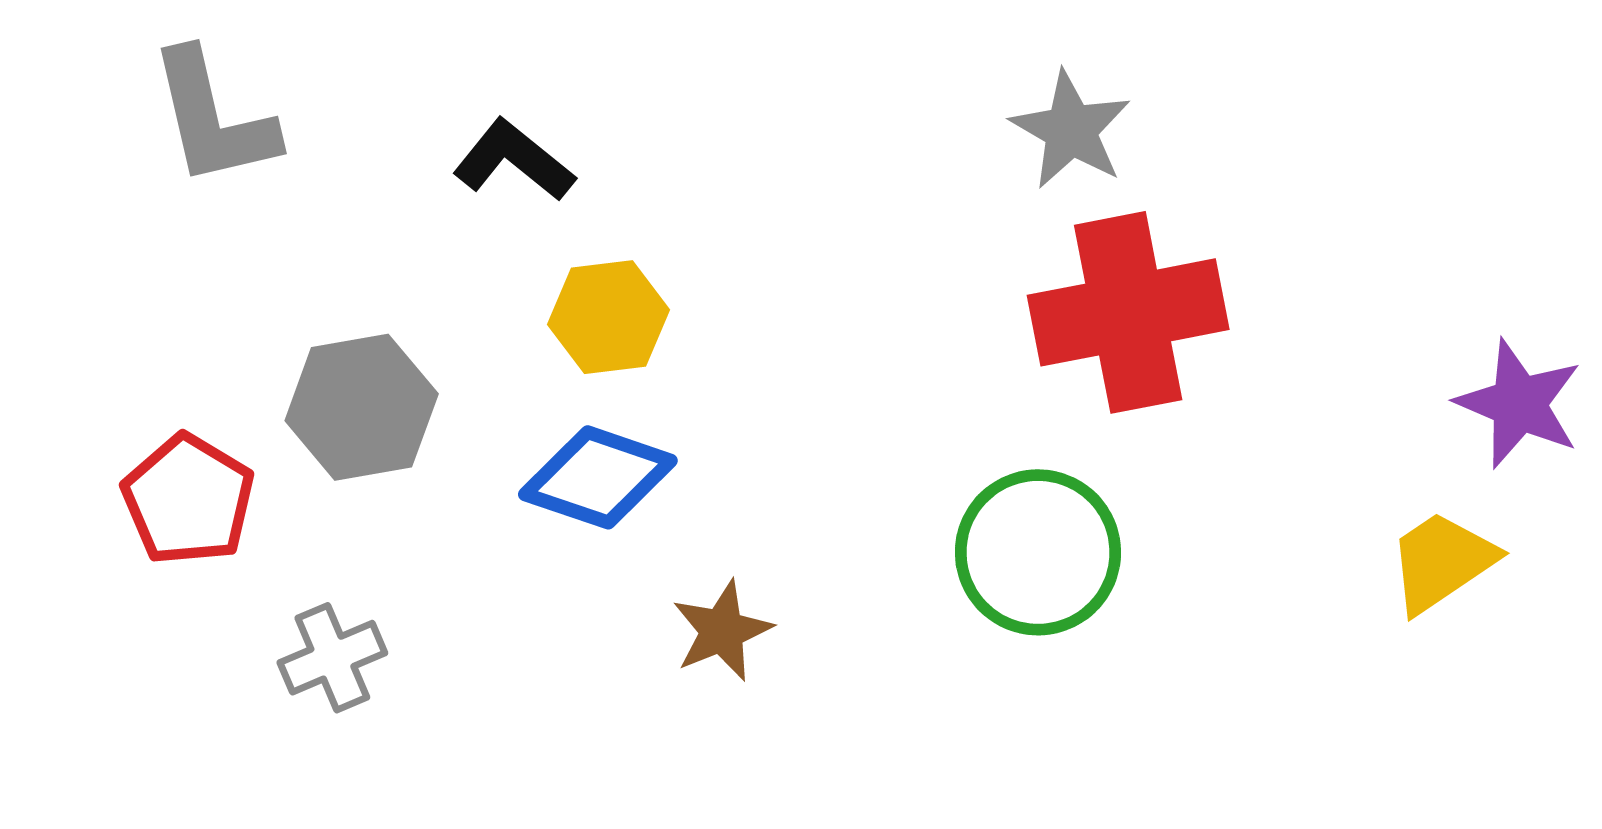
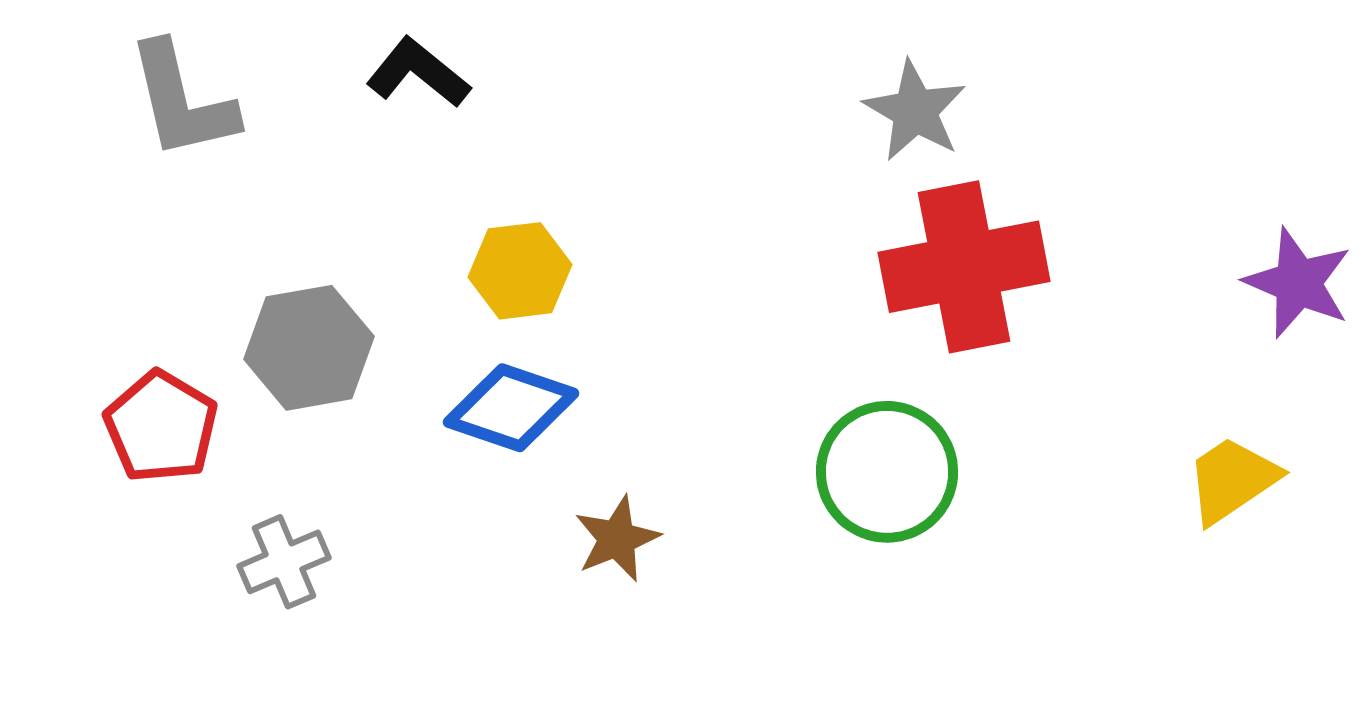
black L-shape: (514, 160) -> (418, 73), moved
purple star: (1519, 404) -> (1298, 283), moved

